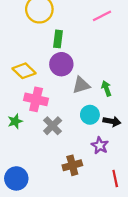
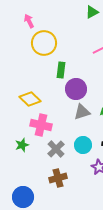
purple circle: (61, 64) -> (76, 89), moved
cyan circle: (90, 115) -> (83, 145), moved
brown cross: (72, 165) -> (58, 178), moved

